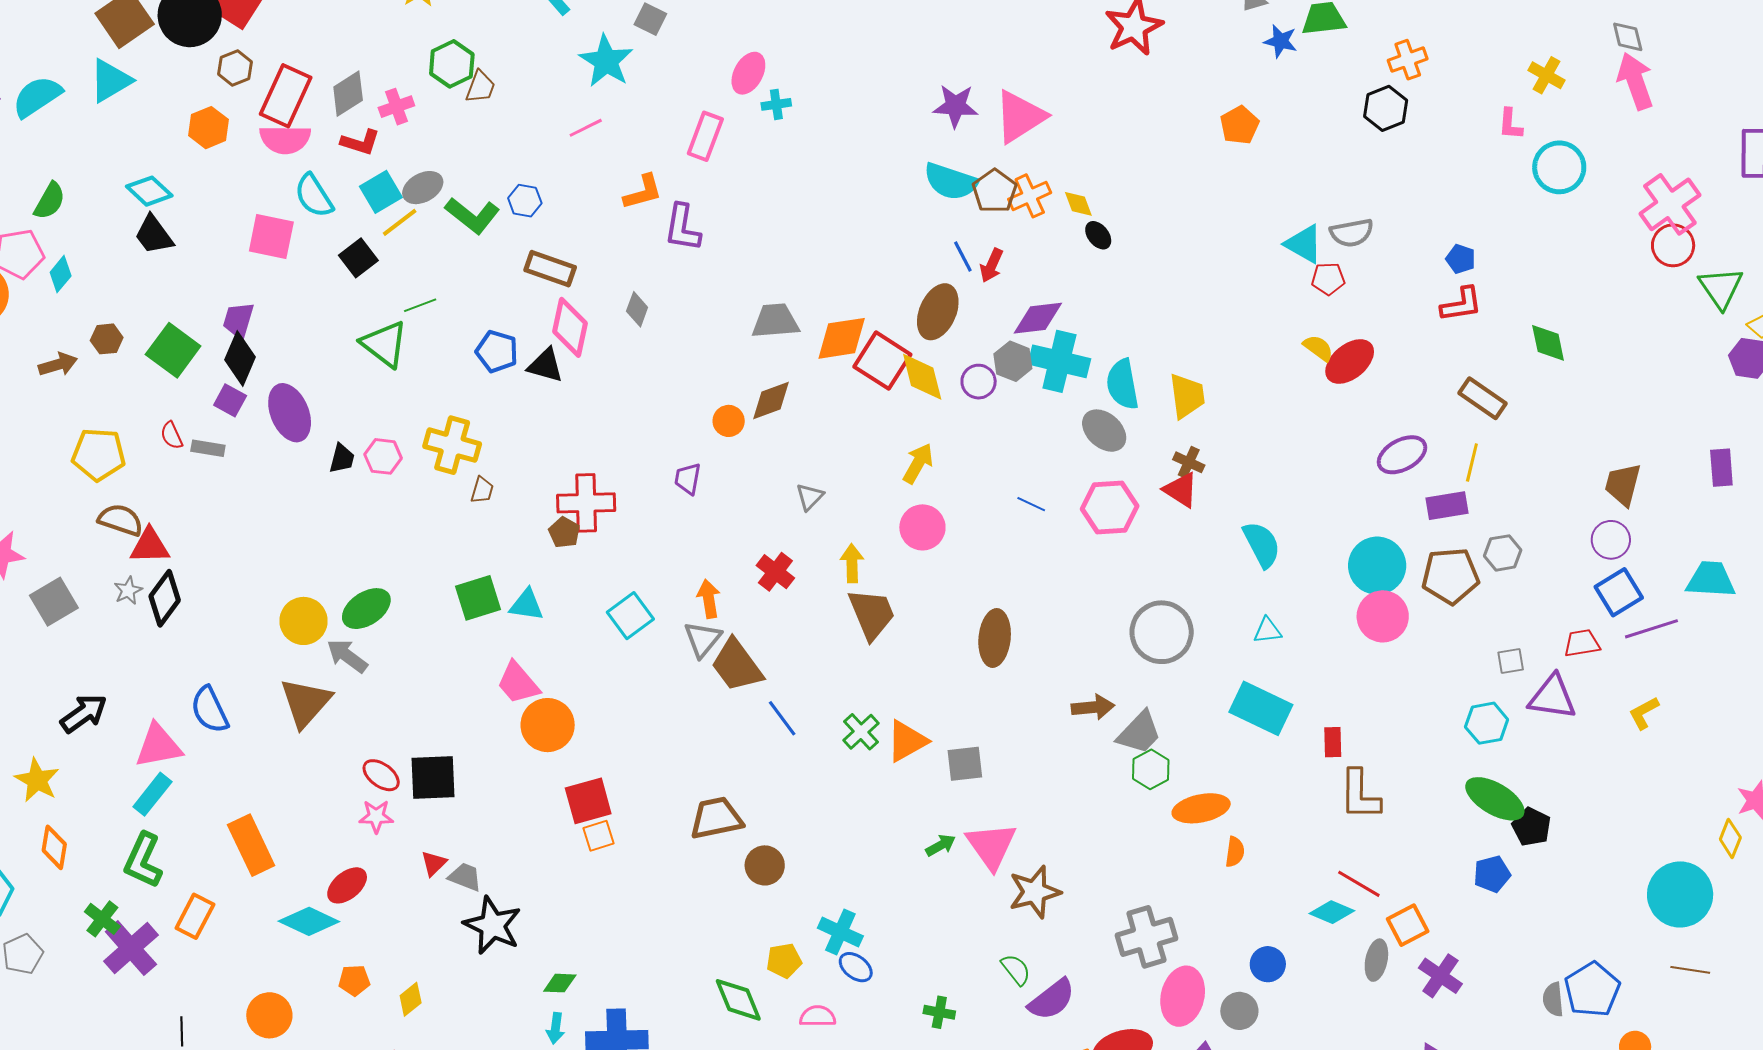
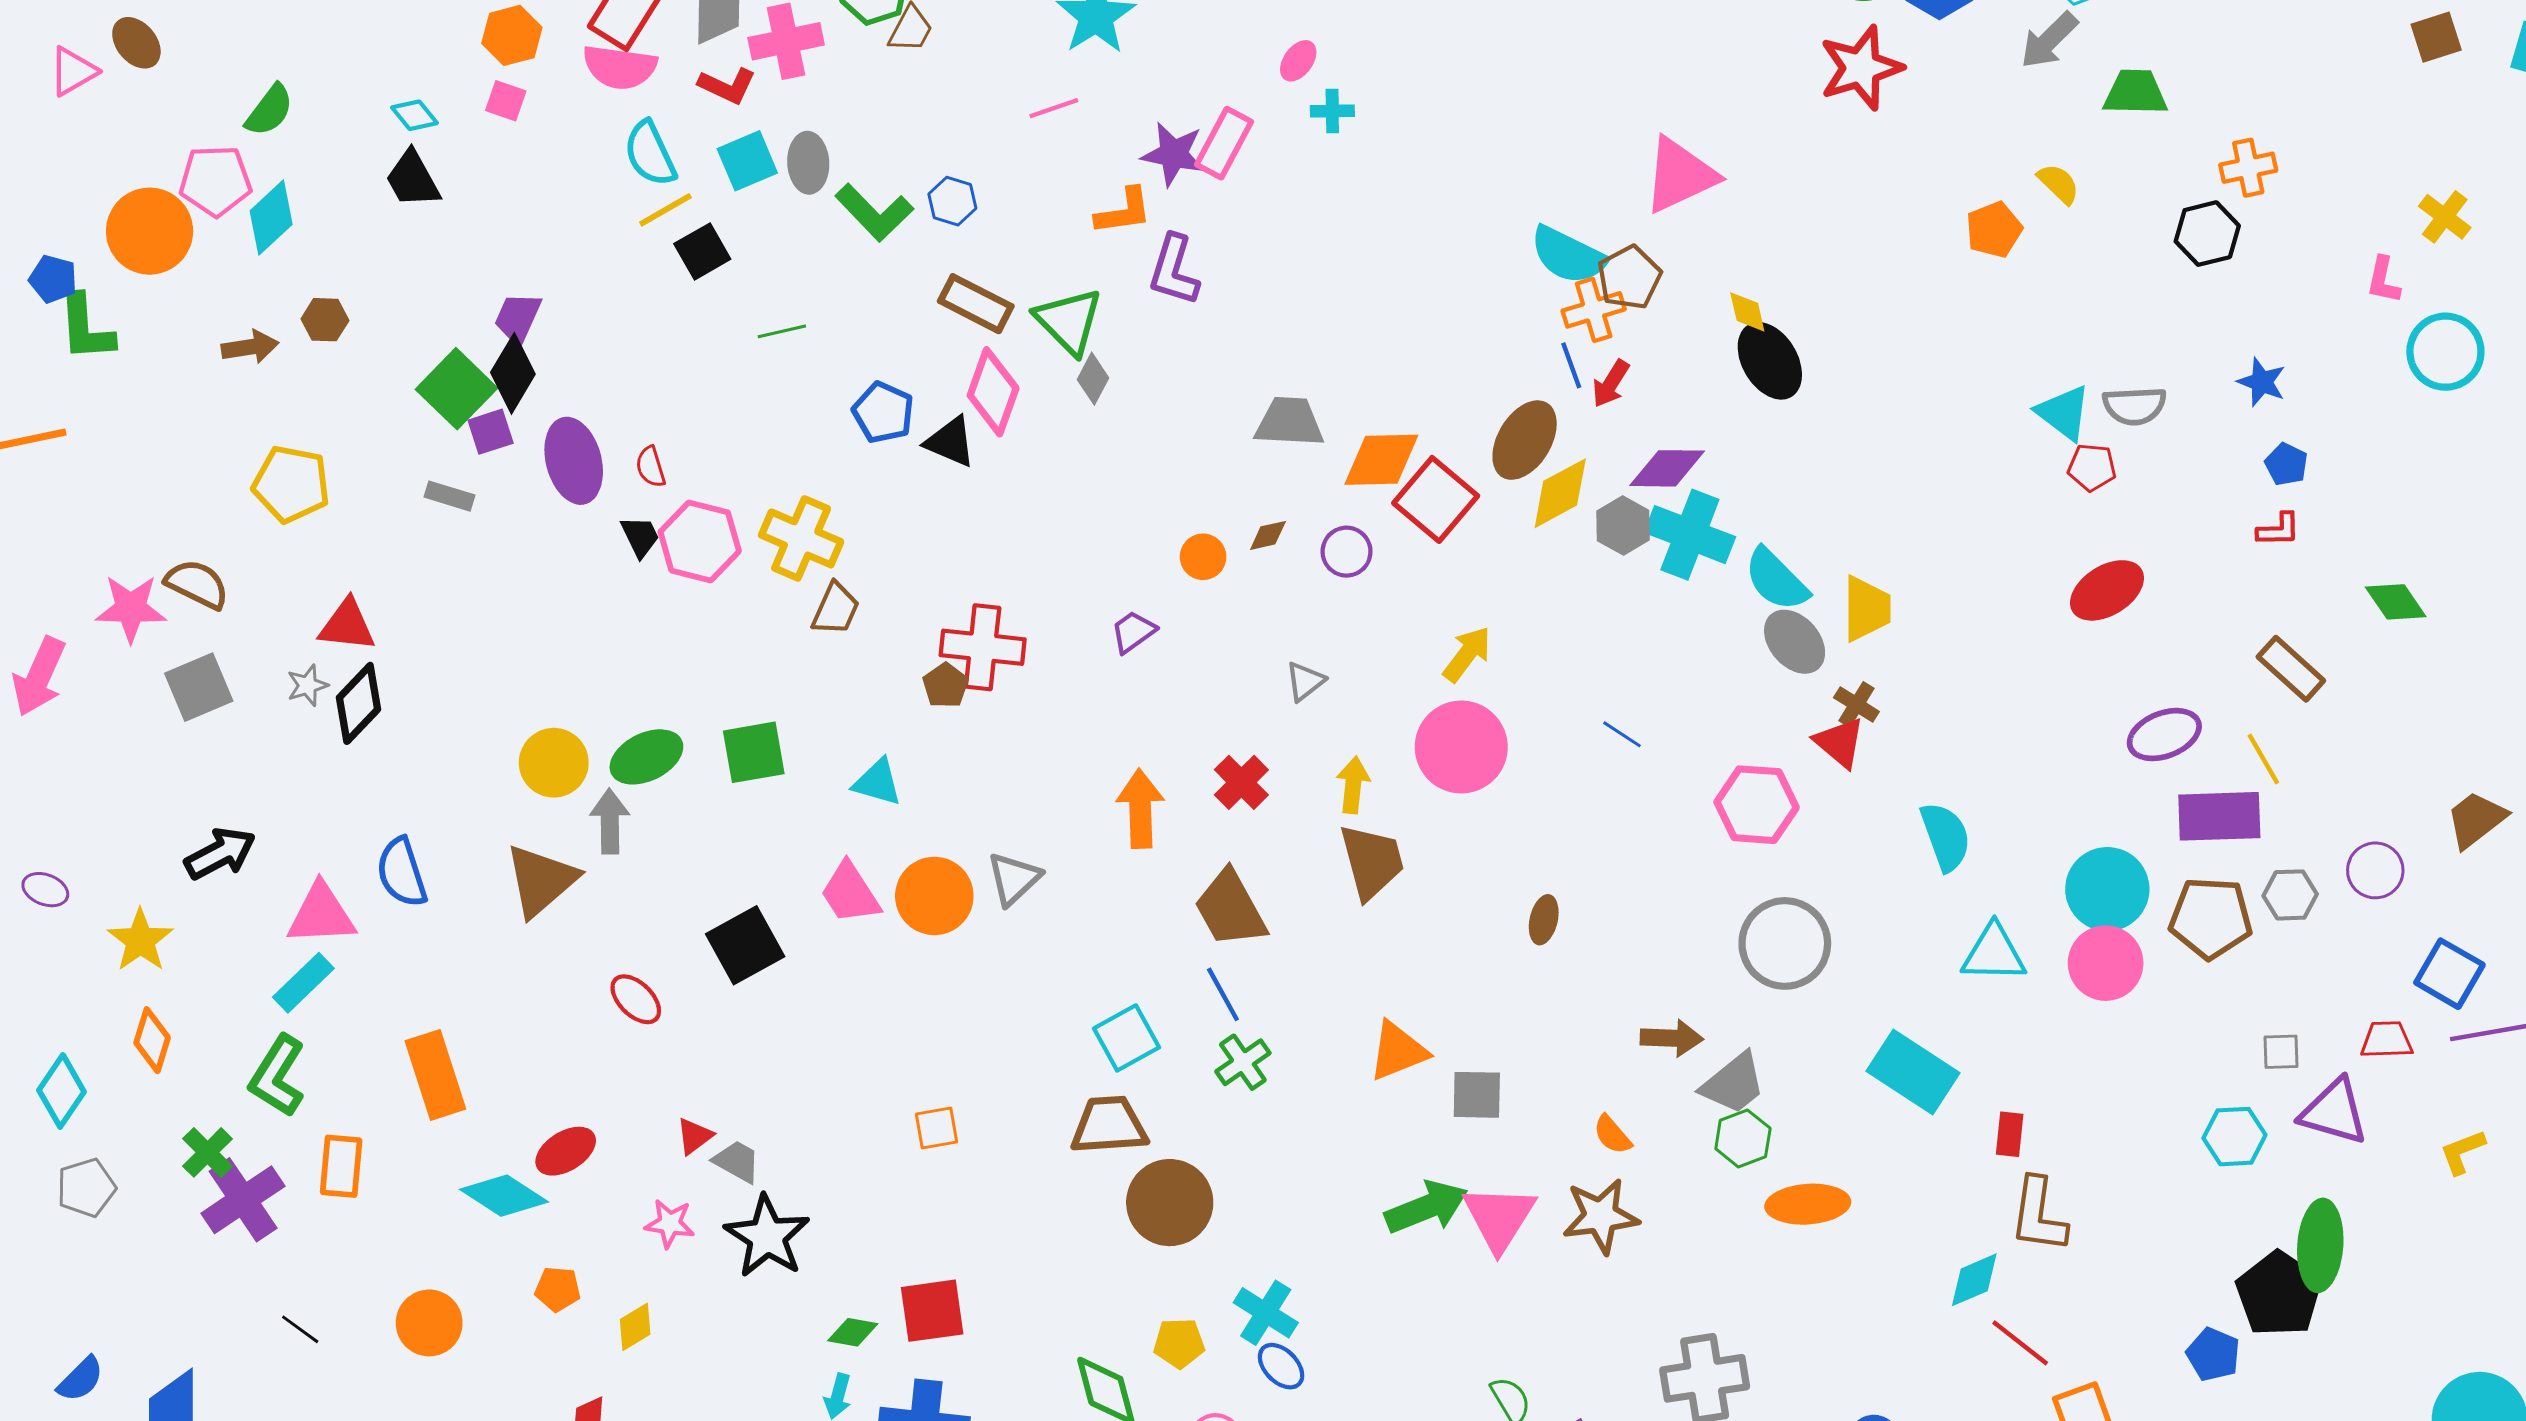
blue star: (1281, 41) -> (2262, 382), moved
pink ellipse: (748, 73) -> (1298, 61), size x0.7
purple star: (956, 106) -> (1174, 154), moved
pink cross: (396, 107) -> (786, 41), size x1.4
gray ellipse: (423, 188) -> (808, 163), turned -72
cyan diamond: (149, 191) -> (415, 115), size x0.7
orange cross: (1030, 196) -> (1594, 310), moved
yellow line: (400, 222) -> (665, 210), moved
black ellipse: (1098, 235) -> (1770, 361), size x1.8
pink square: (271, 236) -> (506, 101), moved, size x0.6
cyan diamond: (61, 274) -> (271, 218), size x1.4
red L-shape: (1461, 304) -> (2279, 530), size x0.7
green diamond: (1548, 343) -> (2396, 602), turned -30
green triangle: (384, 344) -> (1069, 321), moved
yellow semicircle: (1318, 348) -> (2059, 184), moved
green square: (173, 350) -> (457, 389), moved
yellow diamond: (922, 377) -> (1560, 493), moved, turned 68
purple circle: (979, 382) -> (1347, 552), moved
cyan semicircle: (1123, 384) -> (1776, 580), turned -42
purple square: (230, 400) -> (491, 432), turned 36
brown diamond: (771, 400) -> (1268, 535), size x0.6
gray ellipse: (1104, 431) -> (1795, 642), moved
red semicircle: (172, 435) -> (651, 467), moved
pink hexagon: (383, 456) -> (700, 541), size x1.5
black trapezoid: (342, 458) -> (640, 537), turned -48
yellow line: (1472, 463) -> (2263, 759), turned -51
purple trapezoid: (688, 479) -> (1133, 632), turned 36
brown trapezoid: (1623, 484) -> (2476, 820), turned 30
brown trapezoid: (482, 490) -> (836, 609), size x1.4
purple rectangle: (1447, 506) -> (2219, 816), size x1.4
pink hexagon: (1110, 508) -> (1757, 805), moved
brown semicircle: (121, 520) -> (197, 584), moved
pink circle: (922, 527) -> (1461, 747), size x1.4
purple circle: (1611, 540) -> (2375, 870), moved
blue square: (1619, 592) -> (2449, 974), turned -36
green square: (478, 598) -> (754, 752), moved
orange arrow: (709, 599) -> (1140, 809), size x1.4
cyan square: (630, 616) -> (1127, 1038), moved
cyan triangle: (1268, 631) -> (1994, 953), moved, size x1.6
brown ellipse: (995, 638) -> (1544, 920), size x0.6
gray triangle: (703, 639) -> (1014, 879), moved
gray arrow: (347, 656) -> (610, 821), turned 45
brown trapezoid: (737, 665) -> (1230, 909), moved
orange circle: (548, 725) -> (934, 896), moved
green cross: (861, 732) -> (1243, 1062), moved
black square: (433, 778) -> (745, 945), moved, turned -34
green ellipse: (1495, 799) -> (2320, 1245), moved, turned 56
red square: (588, 801) -> (932, 1311), moved
pink star: (376, 816) -> (670, 1223), moved
black pentagon: (1531, 827) -> (2279, 1294), size x1.5
green arrow: (941, 845) -> (1426, 1207), size x1.8
orange semicircle: (1235, 852) -> (1612, 1135), moved, turned 124
brown circle: (765, 865) -> (1170, 1203), size x1.5
blue pentagon: (1492, 874) -> (2213, 1354), turned 30
brown star: (1035, 892) -> (1601, 1216), moved
cyan diamond: (1332, 912) -> (1974, 1280), moved, turned -54
orange rectangle: (195, 916) -> (341, 1166), turned -30
black line: (182, 1031) -> (300, 1329), turned -60

